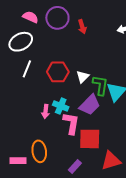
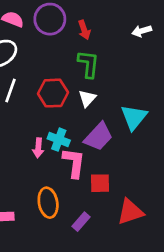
green L-shape: (100, 85) -> (88, 64), moved
red square: (90, 139) -> (100, 183), size x0.7
orange ellipse: (39, 151) -> (48, 203), moved

